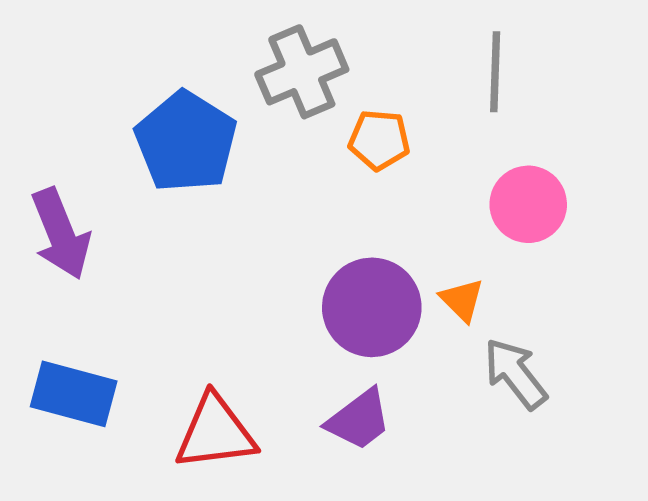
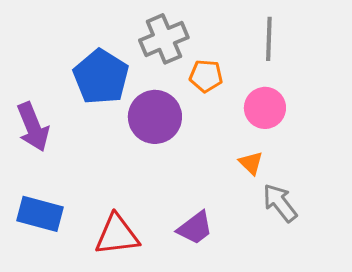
pink circle: (528, 204) -> (265, 108), moved
purple circle: (372, 307) -> (155, 117), moved

